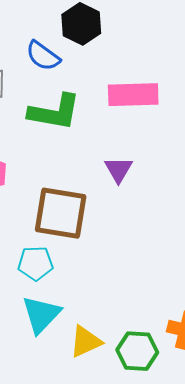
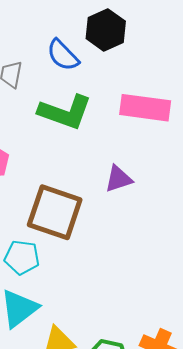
purple triangle: (118, 170) -> (119, 179), turned 32

